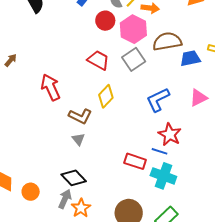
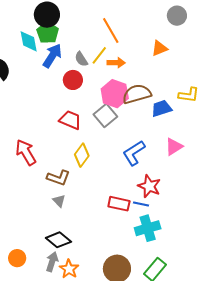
pink hexagon: (133, 29) -> (115, 94), moved
red rectangle: (135, 161) -> (119, 204), moved
cyan cross: (163, 176) -> (148, 228), turned -30

